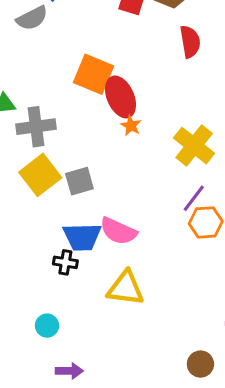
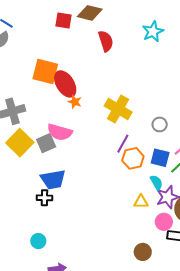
pink semicircle: (118, 231) -> (60, 132), moved
yellow triangle: (126, 288) -> (141, 202), moved, size x0.6

